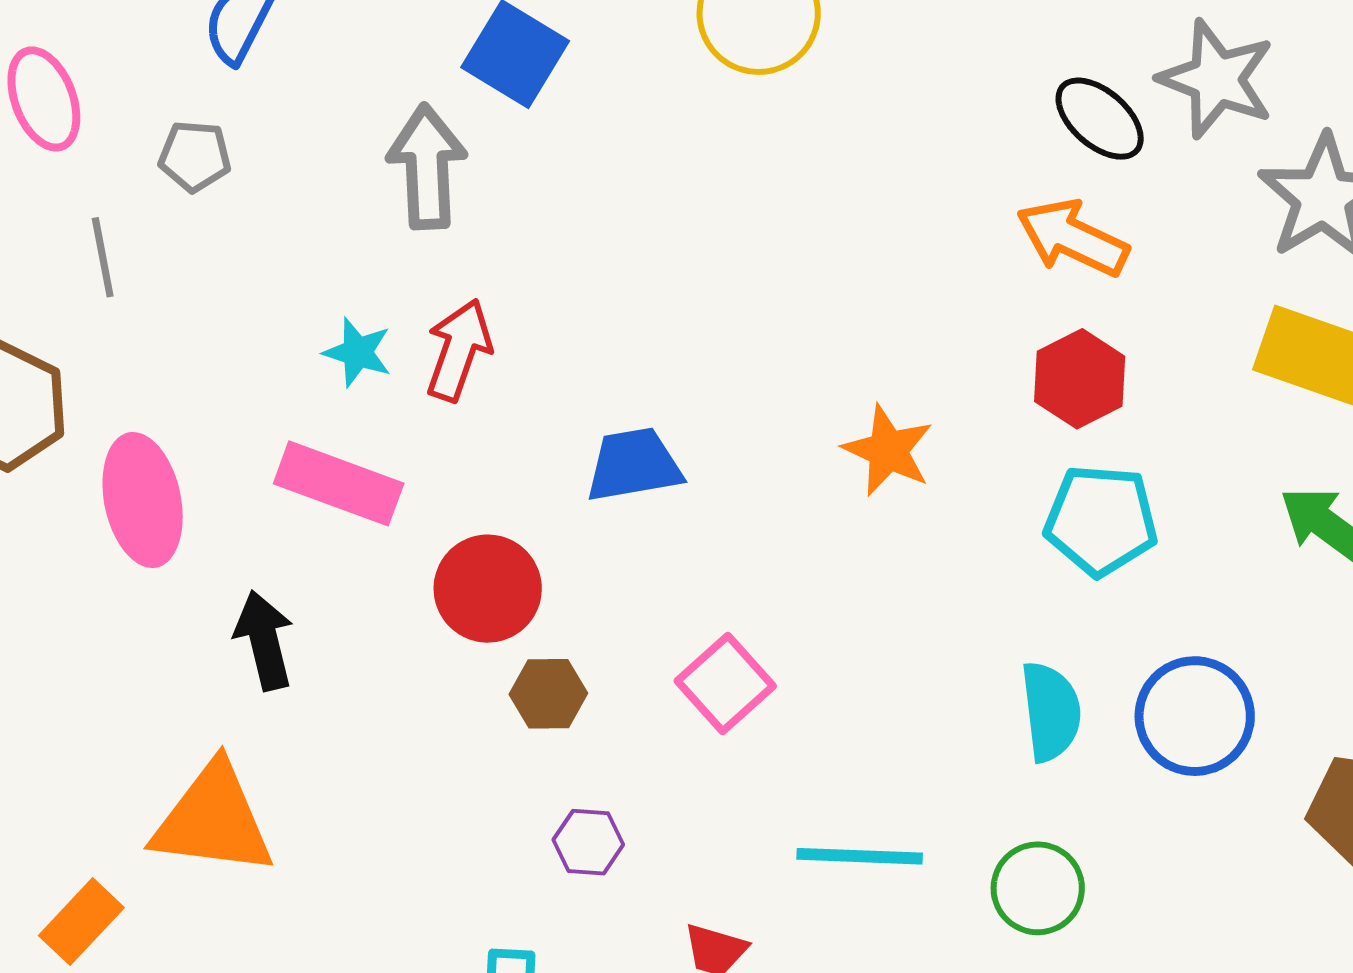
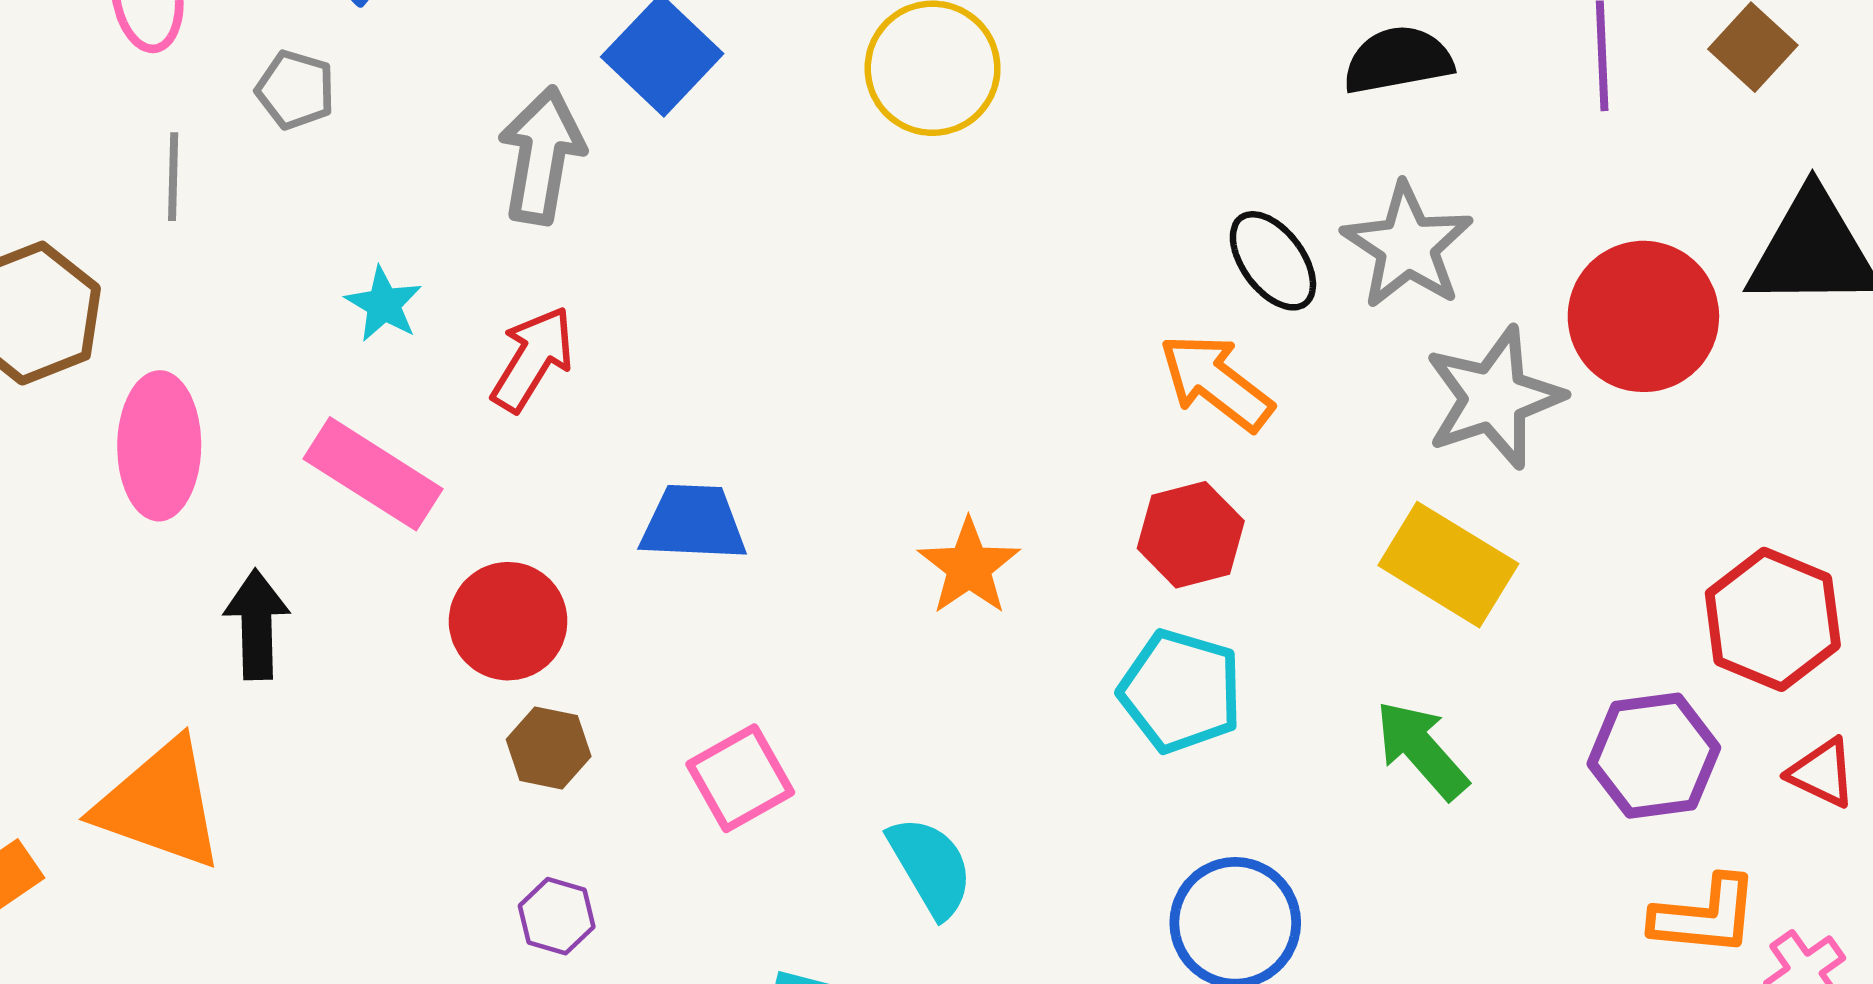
cyan star: (358, 352) -> (384, 304), moved
cyan semicircle: (1051, 712) -> (931, 867), moved, turned -36

